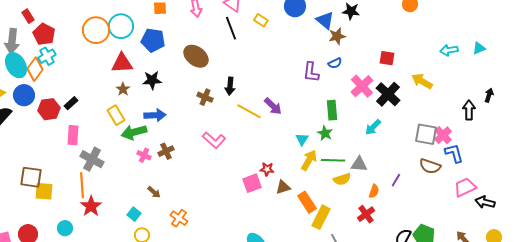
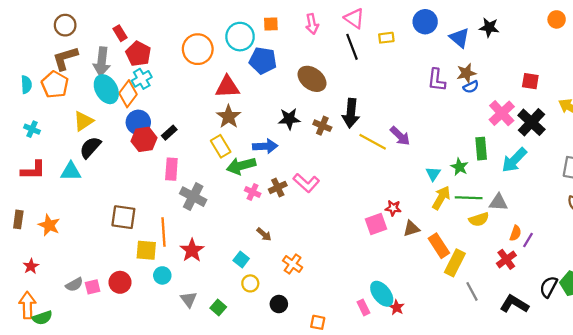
yellow rectangle: (261, 20) -> (386, 38), turned -40
cyan circle: (121, 26) -> (240, 37), moved
brown star: (337, 36) -> (466, 73), moved
purple L-shape: (311, 72) -> (437, 80), moved
black star: (152, 80) -> (289, 119), moved
black arrow: (230, 86) -> (351, 113), size x1.4
brown star: (123, 89) -> (229, 117), size x1.5
blue circle: (24, 95) -> (138, 122), moved
green rectangle: (332, 110) -> (481, 149), moved
cyan arrow: (373, 127) -> (514, 160), size x1.4
pink L-shape: (214, 140) -> (306, 183), moved
purple line: (396, 180) -> (528, 240), moved
orange line: (82, 185) -> (163, 232), moved
yellow square: (44, 191) -> (146, 250), moved

